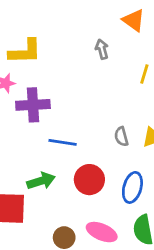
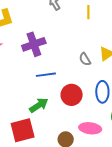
purple cross: (33, 105) -> (34, 44), moved

